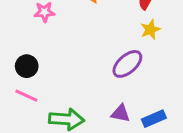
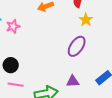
purple triangle: (120, 113) -> (73, 81), moved

